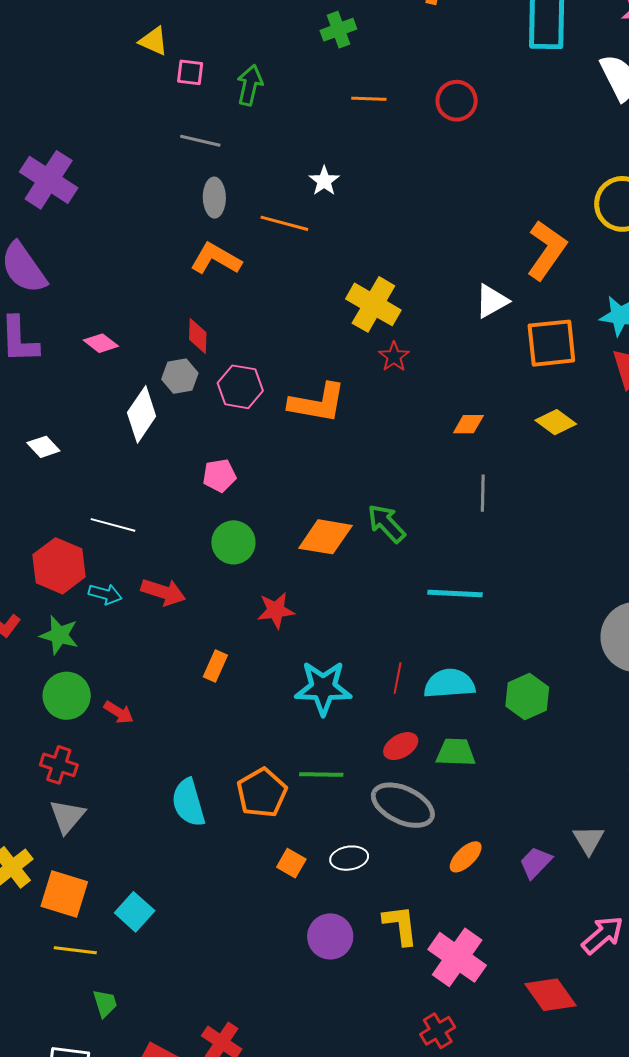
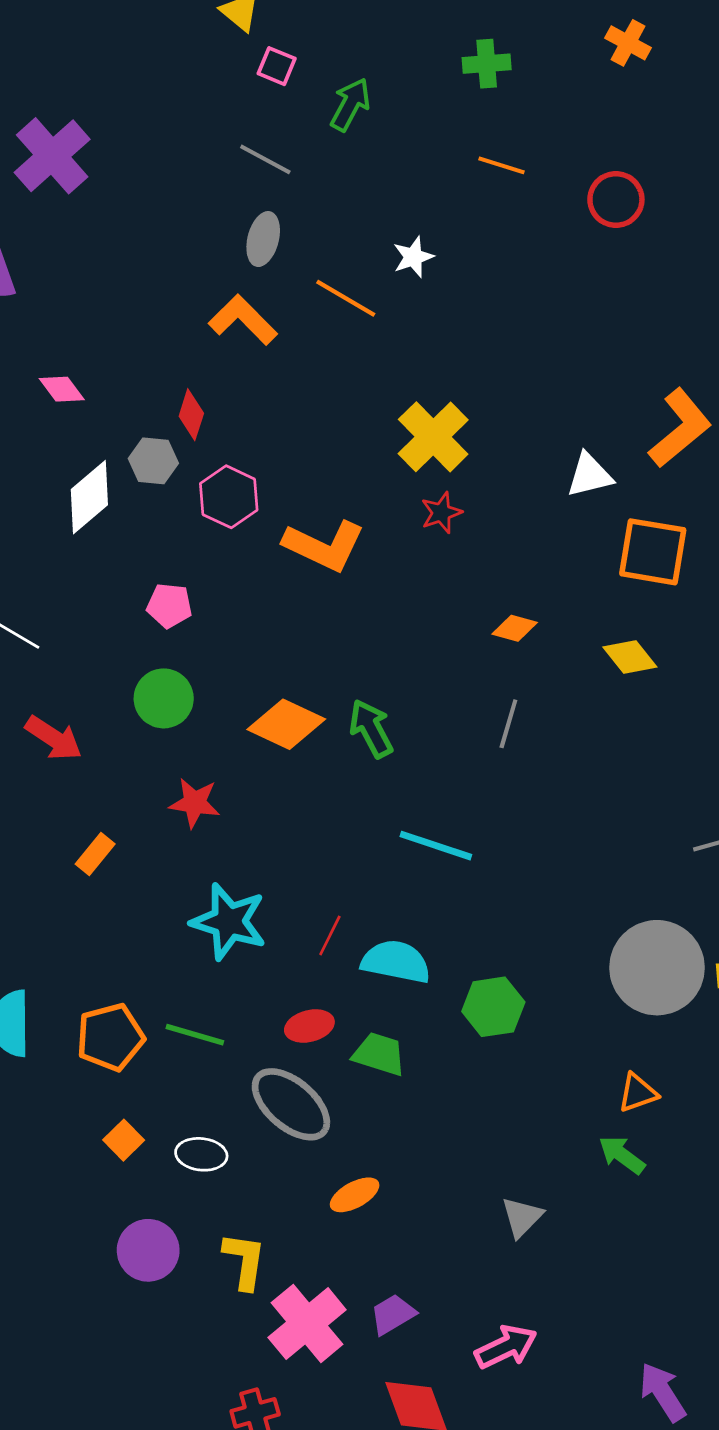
purple trapezoid: (536, 863) -> (393, 1314), moved

